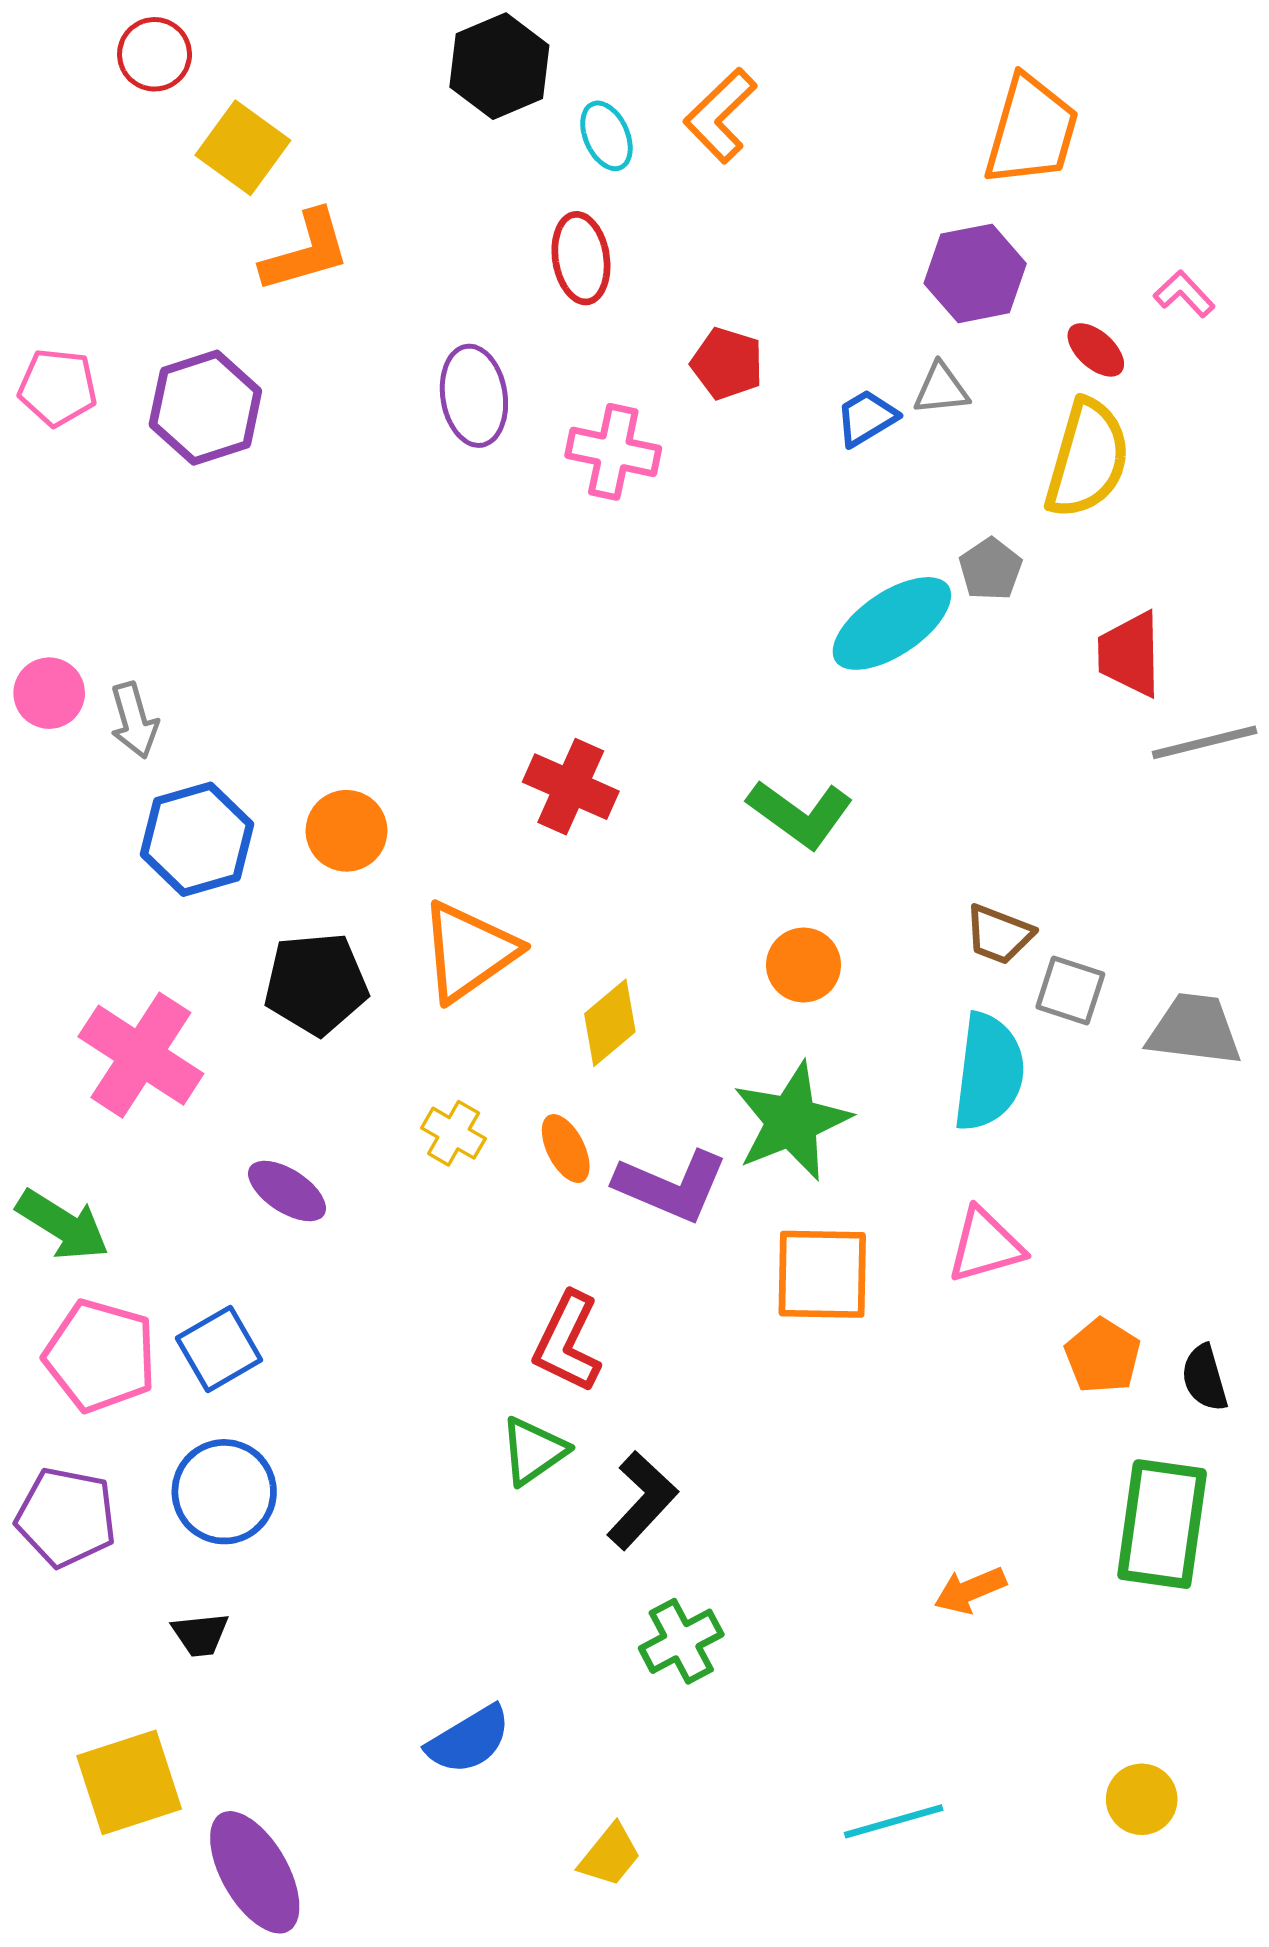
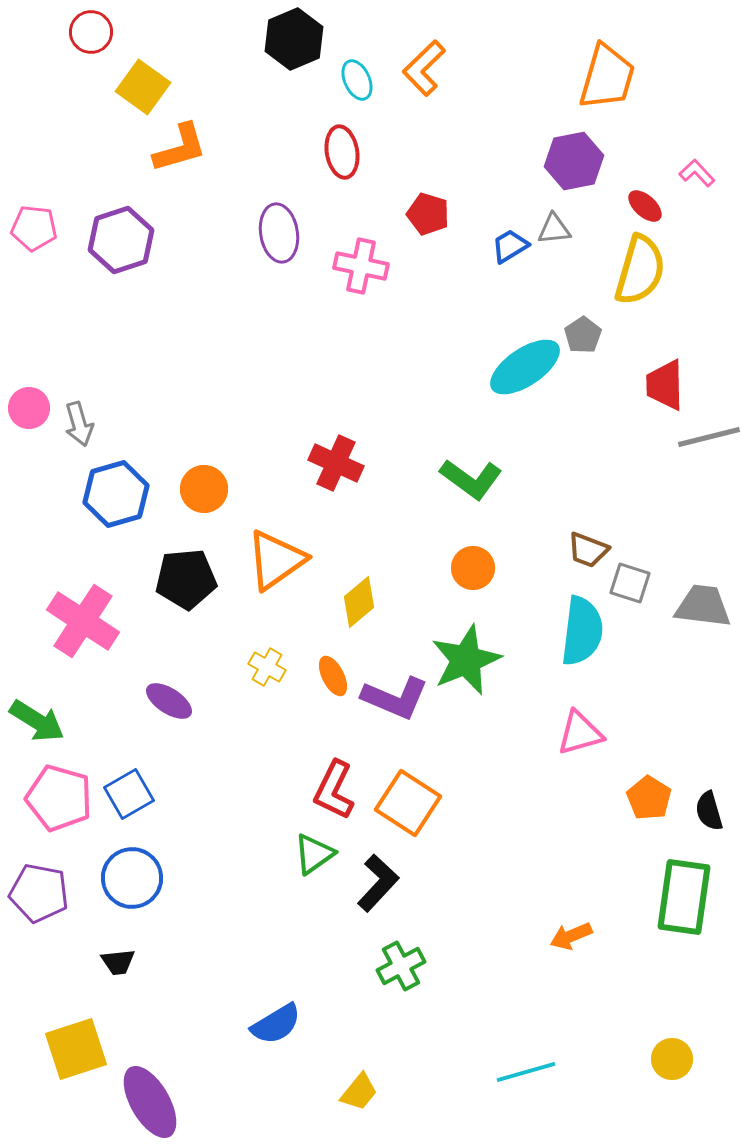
orange square: (822, 1274) -> (408, 803), moved, turned 32

